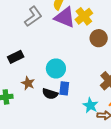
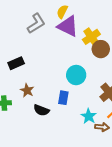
yellow cross: (84, 16) -> (91, 37), moved
cyan circle: (56, 68) -> (76, 75), moved
black semicircle: (50, 94) -> (41, 110), moved

